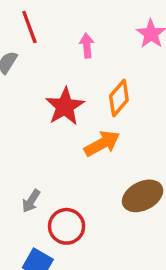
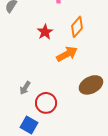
red star: (65, 106) -> (45, 32), size x0.7

